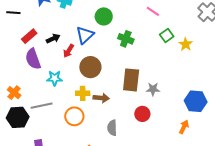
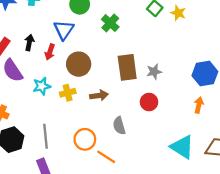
black arrow: (53, 39) -> (29, 42), turned -40
green cross: (126, 39) -> (110, 23), turned 35
yellow cross: (83, 93) -> (68, 93), moved
gray line: (42, 106) -> (45, 136), moved, turned -70
orange circle: (74, 116) -> (85, 139), moved

